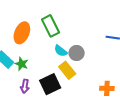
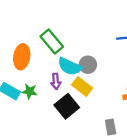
cyan semicircle: (61, 51) -> (70, 66), size x1.5
purple arrow: (25, 86) -> (56, 81), moved

